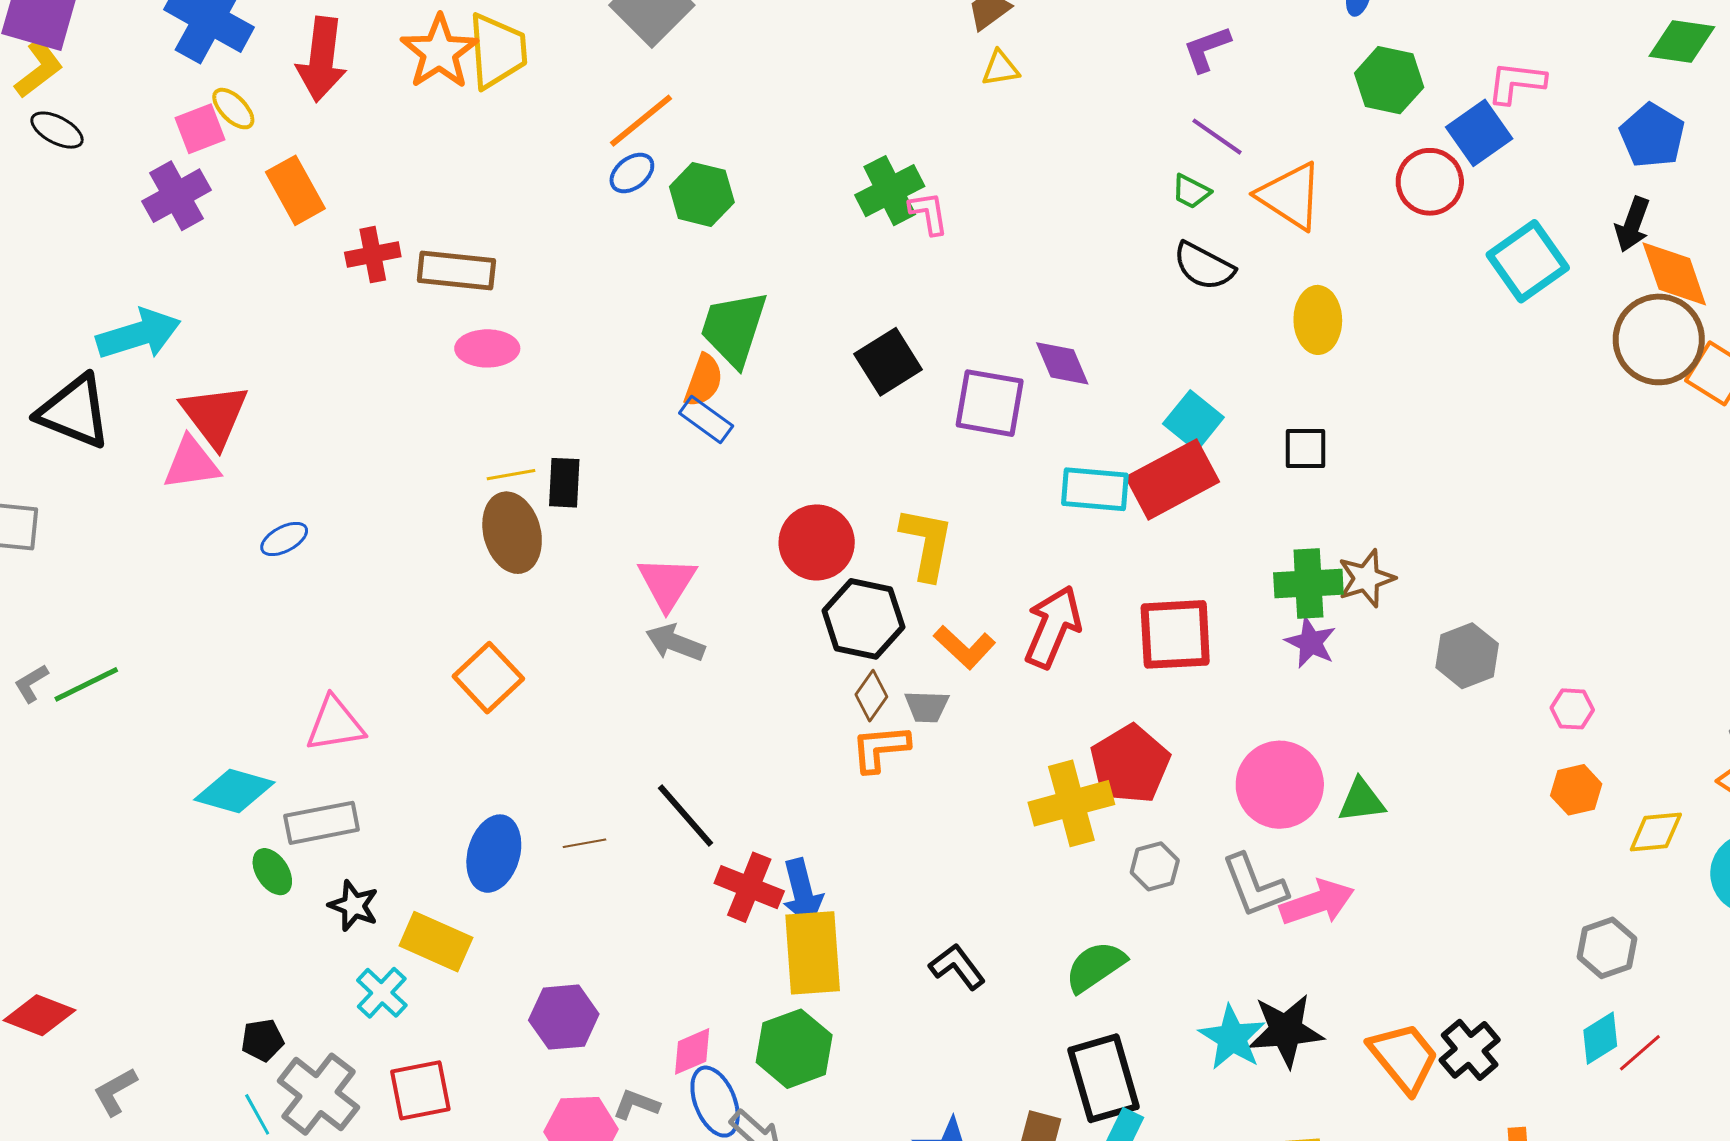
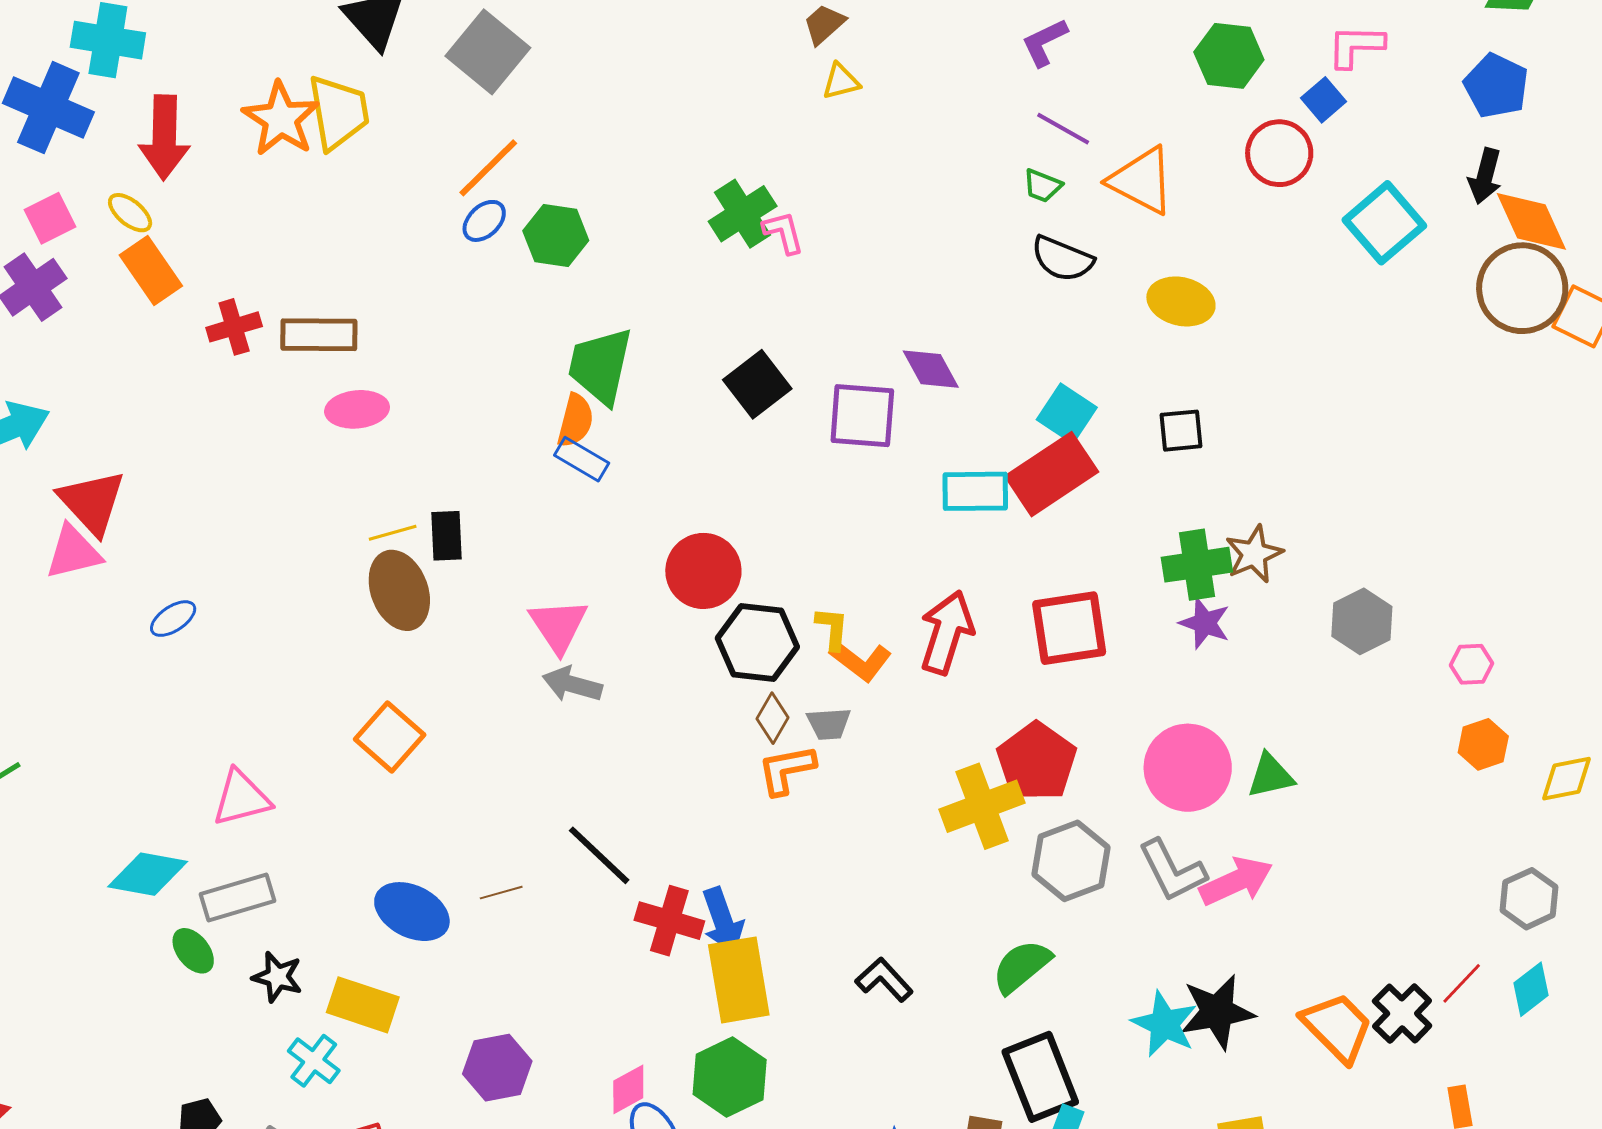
yellow ellipse: (233, 109) -> (130, 213), moved
blue square: (1479, 133) -> (1324, 100), size x0.7
yellow ellipse: (1318, 320) -> (1181, 301), turned -70
yellow L-shape: (927, 543) -> (832, 628), moved, size x0.6
blue ellipse: (494, 854) -> (412, 912), turned -74
gray hexagon: (1155, 866) -> (1071, 861), size x1.6
red line: (1640, 1053) -> (1462, 983), moved

